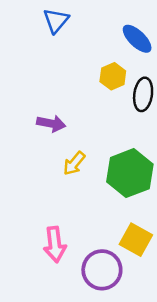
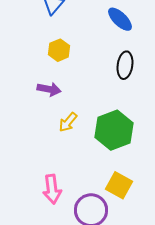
yellow hexagon: (113, 76) -> (59, 50), moved

